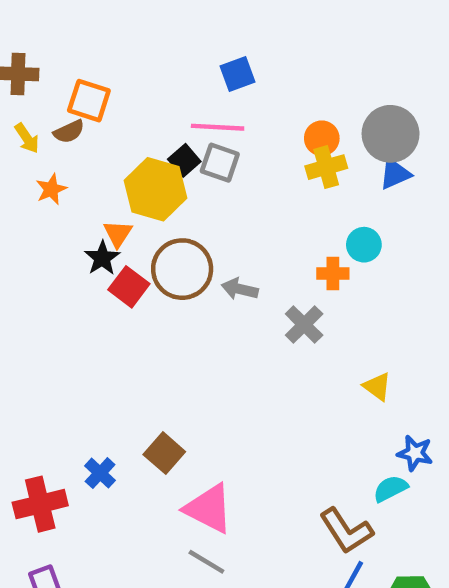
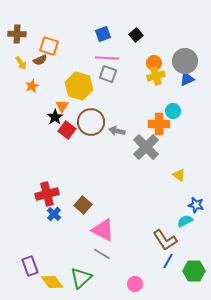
blue square: (238, 74) -> (103, 34), moved
black square: (184, 160) -> (136, 35), moved
orange cross: (333, 274) -> (159, 124), size x1.5
gray cross: (304, 325) -> (146, 147), size x1.5
red cross: (40, 504) -> (47, 194), moved

